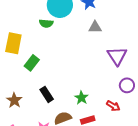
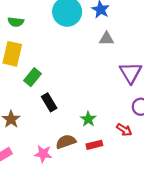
green semicircle: (46, 23) -> (16, 22), moved
black rectangle: (47, 94) -> (49, 102), moved

